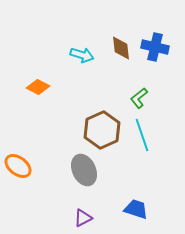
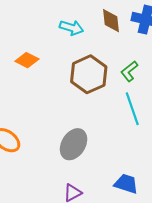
brown hexagon: (102, 130) -> (89, 74), moved
gray ellipse: (84, 170) -> (74, 144), turned 56

